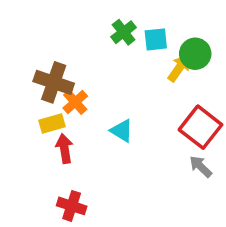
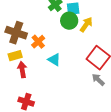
green circle: (195, 54) -> (69, 21), moved
orange cross: (75, 102) -> (38, 42), moved

